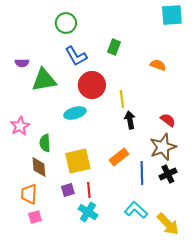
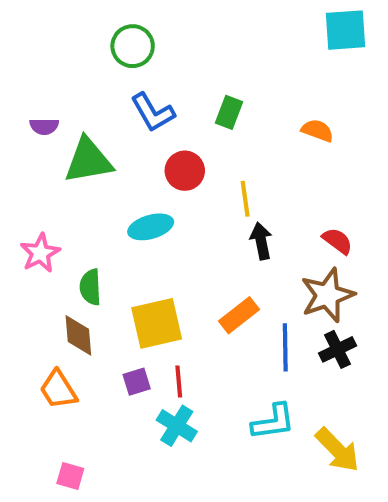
green rectangle: (114, 47) -> (229, 112), moved
red circle: (92, 85) -> (185, 171), size x0.7
orange trapezoid: (29, 194) -> (58, 390), turned -35
cyan L-shape: (136, 210) -> (273, 422), turned 130
pink square: (35, 217) -> (70, 476), moved, turned 32

